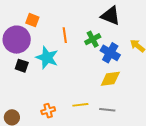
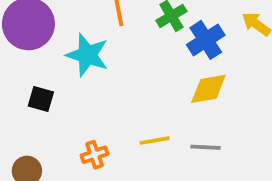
blue cross: (110, 53) -> (206, 40), turned 30
black square: (22, 66) -> (41, 99), moved

